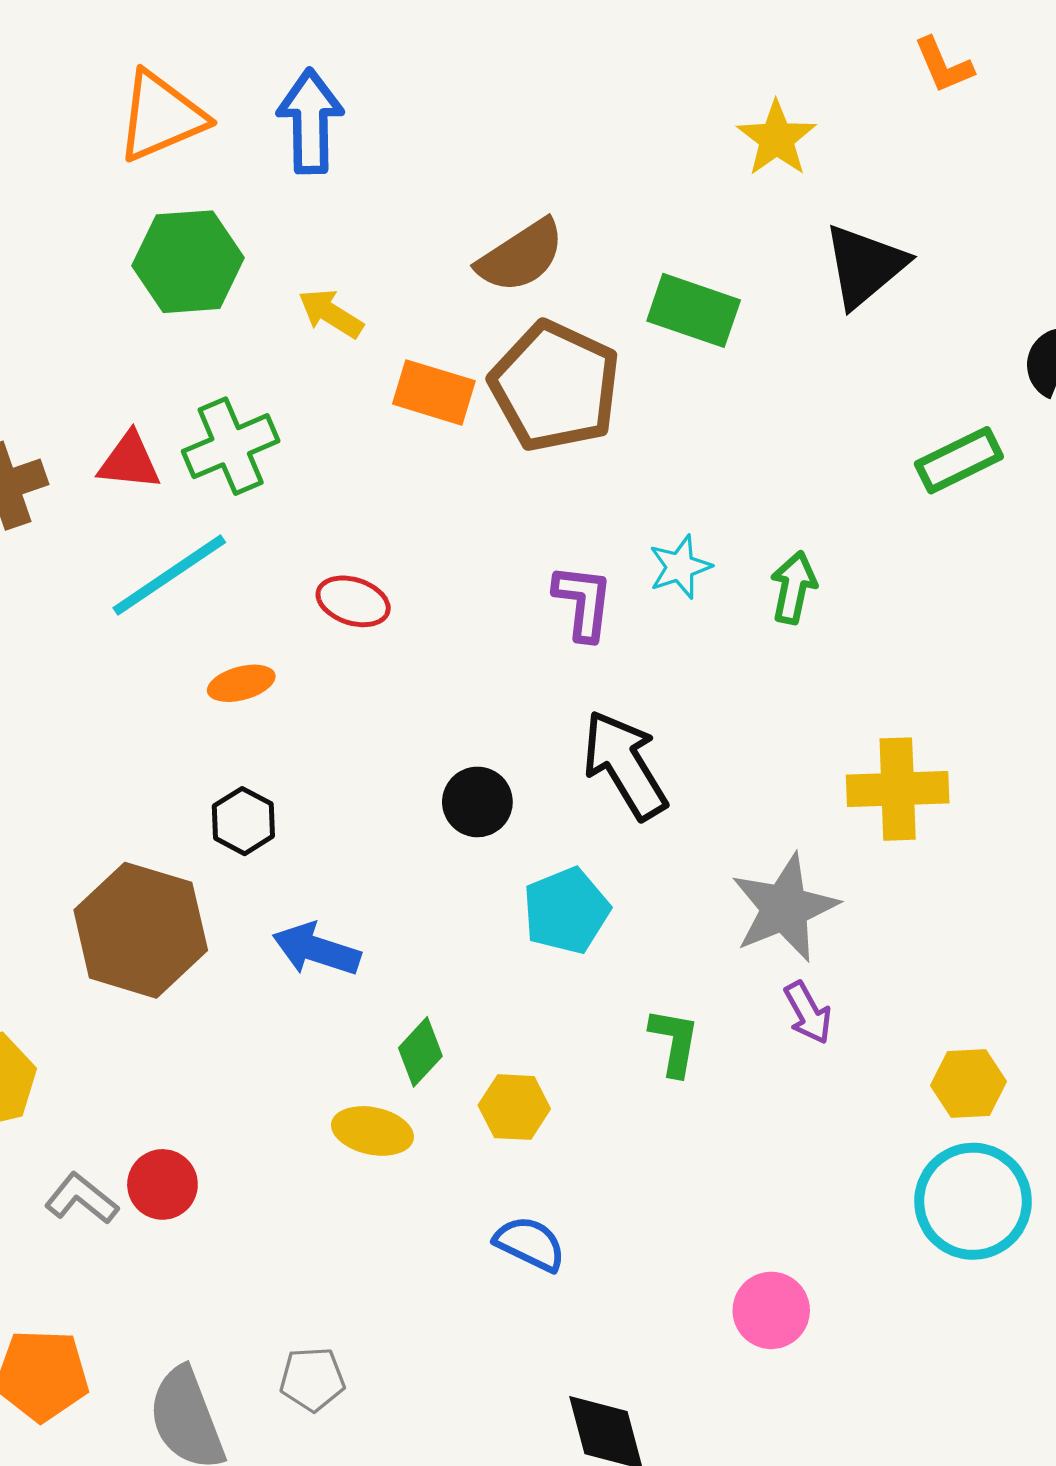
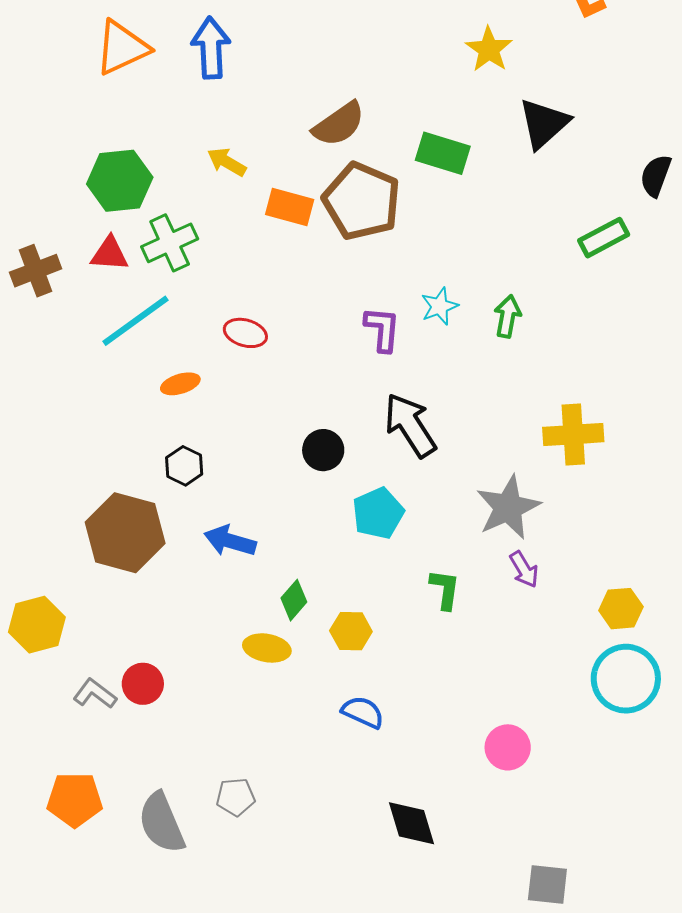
green hexagon: (188, 262) -> (120, 181), moved

